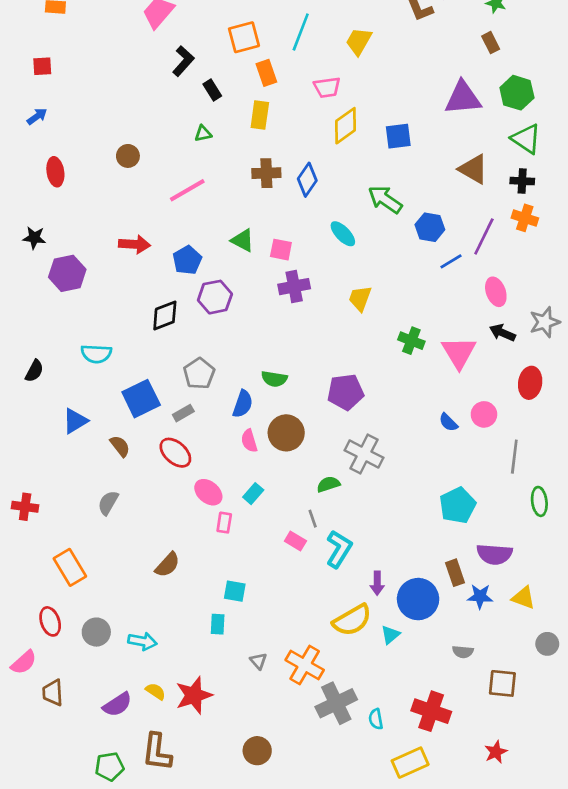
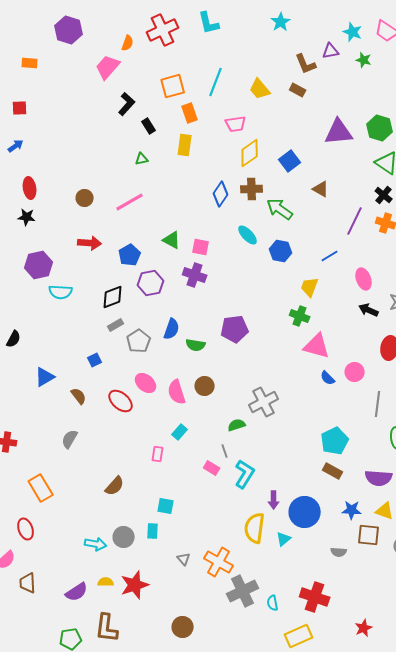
yellow trapezoid: (359, 41) -> (260, 89), turned -70
brown rectangle: (491, 43) -> (298, 90), moved, turned -35
blue square: (398, 136) -> (290, 161), turned -30
brown circle: (128, 156) -> (85, 198), moved
brown triangle: (473, 169) -> (321, 189), moved, size x0.7
brown cross: (266, 173) -> (252, 189), moved
black cross: (522, 181) -> (384, 195), turned 36
blue hexagon: (430, 227) -> (281, 251), moved
purple line: (484, 236) -> (355, 221), moved
black star: (34, 238) -> (27, 217), moved
purple cross: (294, 287) -> (195, 275), moved, turned 30
yellow trapezoid: (360, 298) -> (310, 287), moved
pink triangle: (459, 352) -> (317, 346), moved, turned -44
cyan semicircle: (96, 354) -> (61, 292), moved
purple pentagon: (346, 392) -> (235, 329), moved
blue square: (141, 399) -> (95, 360), size x0.5
blue semicircle: (243, 404) -> (172, 329), moved
gray rectangle: (183, 413) -> (116, 325), moved
brown circle: (286, 433) -> (205, 386), size x0.7
pink semicircle: (249, 441) -> (177, 392), size x1.4
gray cross: (364, 454) -> (264, 402), turned 36
pink ellipse: (208, 492) -> (146, 383), moved
purple semicircle: (495, 554) -> (379, 478), moved
brown rectangle: (455, 573) -> (333, 471), moved, turned -42
yellow semicircle: (352, 620) -> (255, 528), turned 128
gray circle: (96, 632) -> (124, 537), moved
brown square: (502, 683) -> (369, 535), moved
yellow semicircle: (156, 691) -> (106, 582), turned -35

